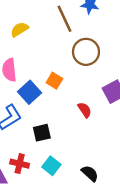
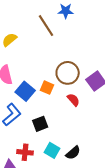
brown circle: (86, 52) -> (68, 73), moved
orange square: (54, 81) -> (47, 88), moved
black semicircle: (90, 173) -> (73, 153), moved, turned 105

